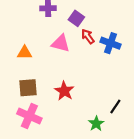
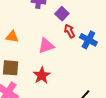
pink triangle: (61, 43) -> (46, 46), moved, turned -42

